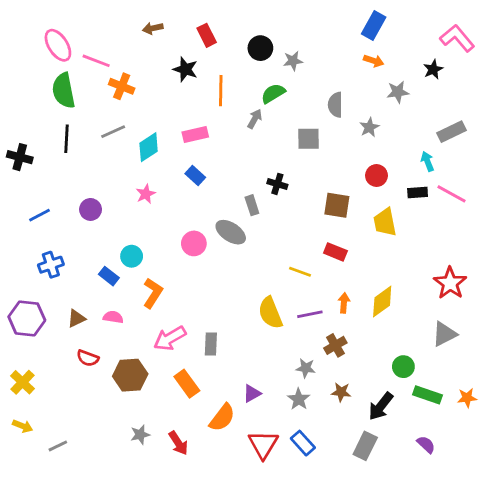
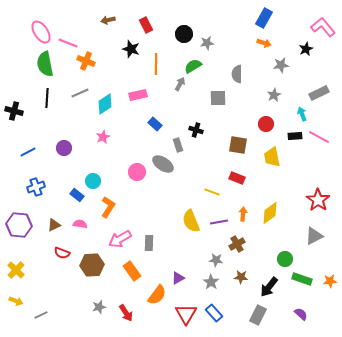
gray star: (369, 127) -> (274, 95), moved
blue rectangle: (195, 176) -> (155, 124), moved

